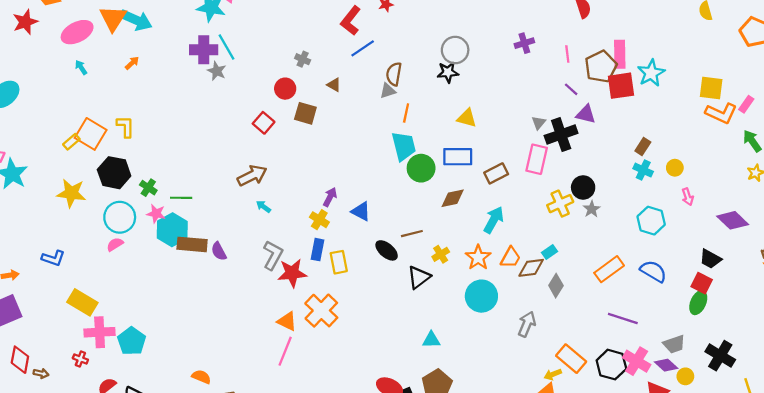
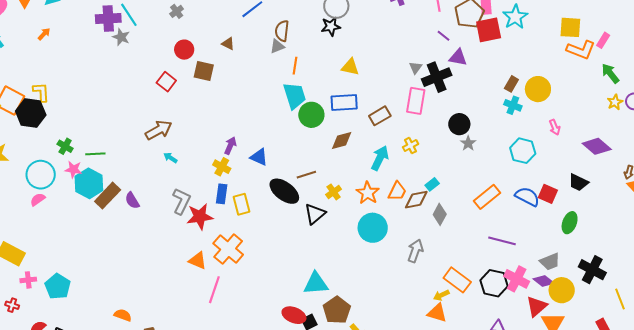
gray cross: (303, 59) -> (177, 11), moved, turned 32
yellow circle: (675, 168) -> (538, 89), moved, size x1.6
black hexagon: (114, 173) -> (31, 113), moved
yellow cross: (560, 204) -> (411, 146), moved, size x0.7
brown rectangle: (192, 244) -> (108, 196), turned -48
black ellipse: (387, 250) -> (284, 191), size x1.4
red square: (702, 283) -> (548, 194), moved
pink cross: (100, 332) -> (28, 280), size x0.6
cyan triangle: (431, 340) -> (316, 283), moved, size x1.5
pink line: (285, 351) -> (214, 290), moved
yellow circle: (685, 376) -> (562, 290), size x1.6

